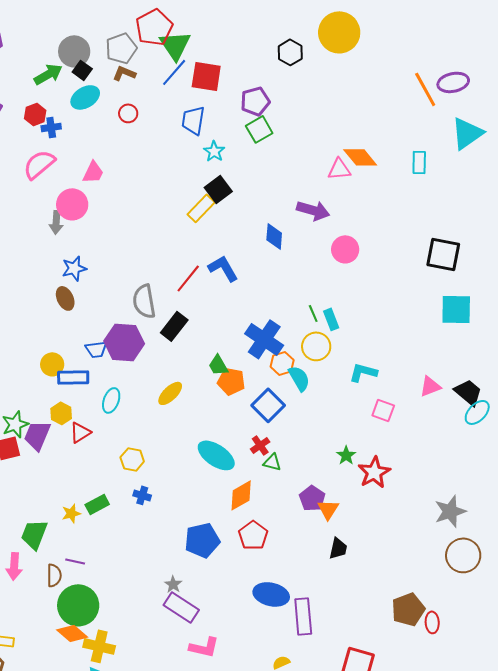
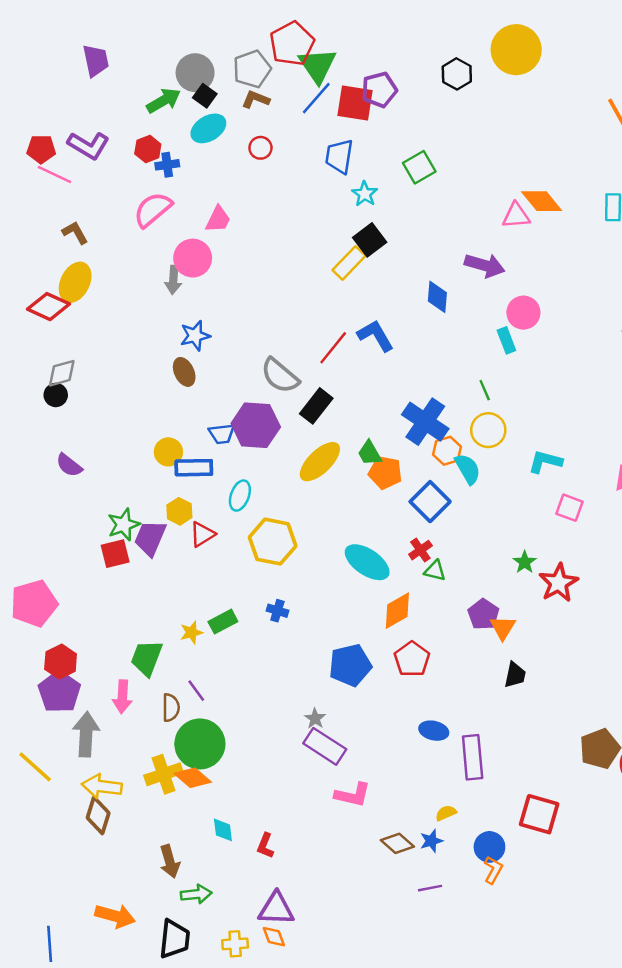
purple pentagon: (255, 101) -> (379, 90), moved
gray semicircle: (144, 301) -> (280, 376), turned -40
cyan rectangle: (331, 319) -> (506, 340), moved
yellow ellipse: (170, 393) -> (320, 462), moved, size x1.4
yellow hexagon: (132, 459) -> (273, 542), moved, size x1.6
purple line: (75, 561) -> (196, 691), turned 42
blue ellipse: (271, 594) -> (434, 731), size x0.7
yellow cross: (99, 646) -> (164, 774), moved, turned -32

